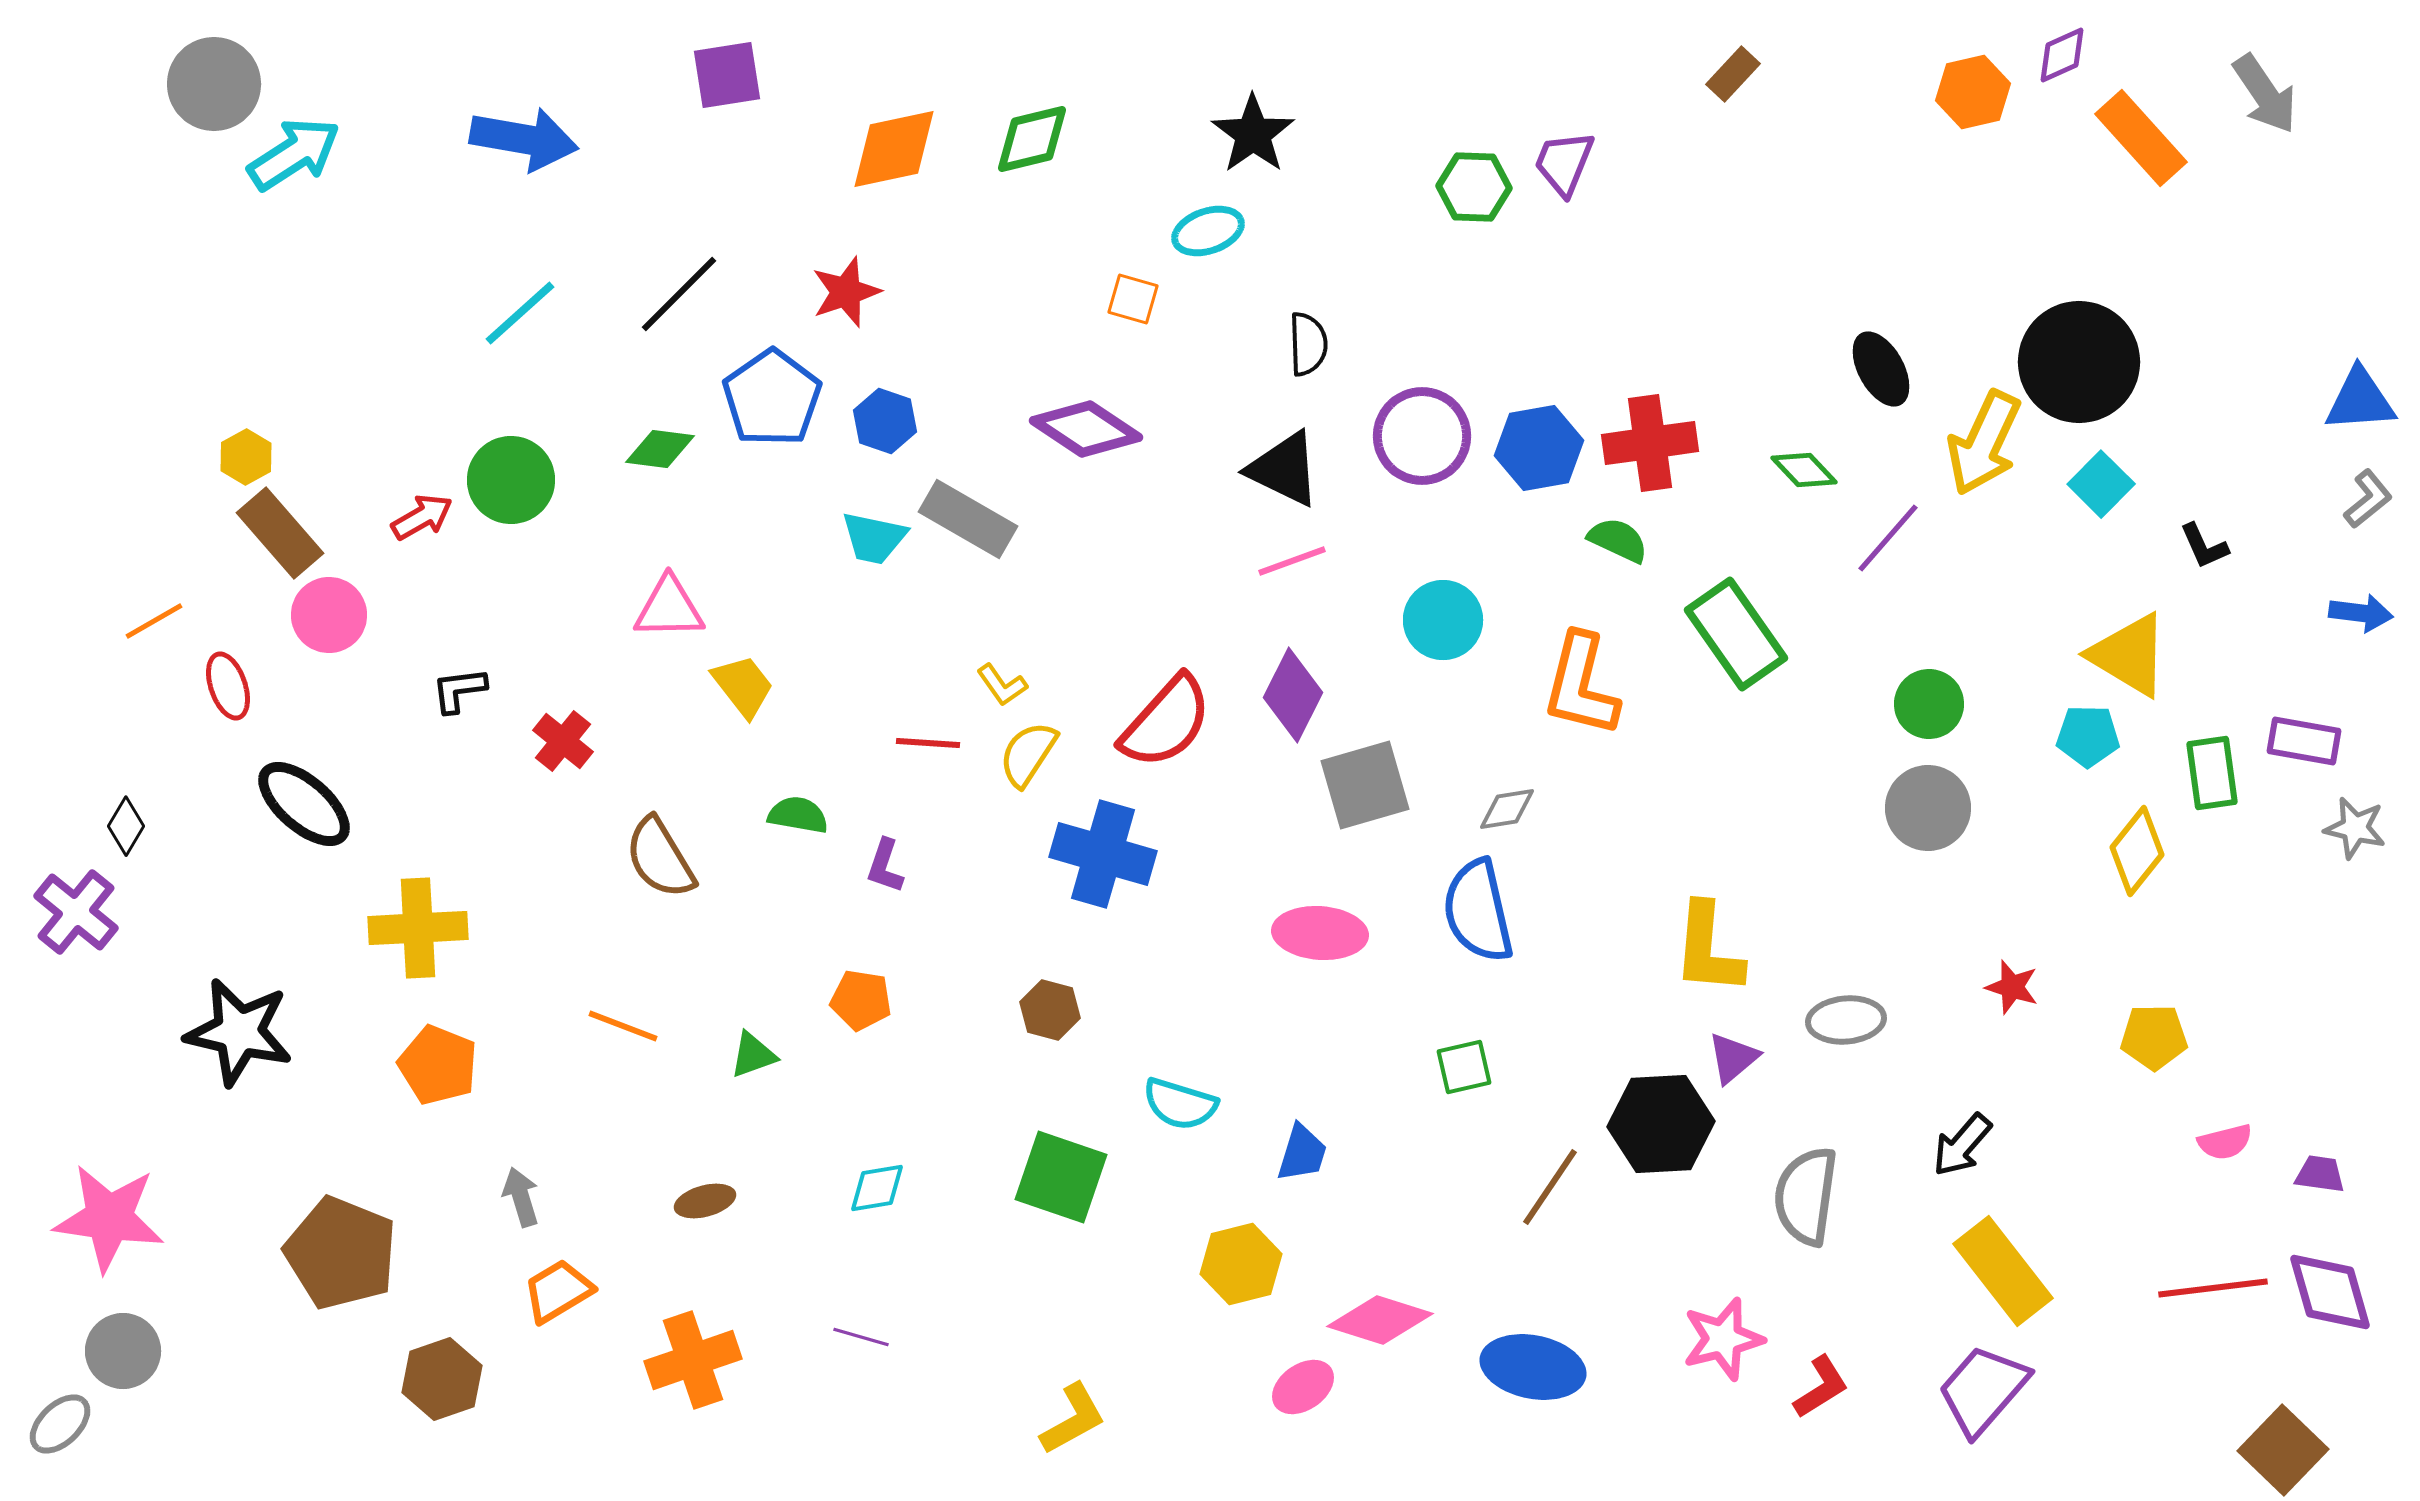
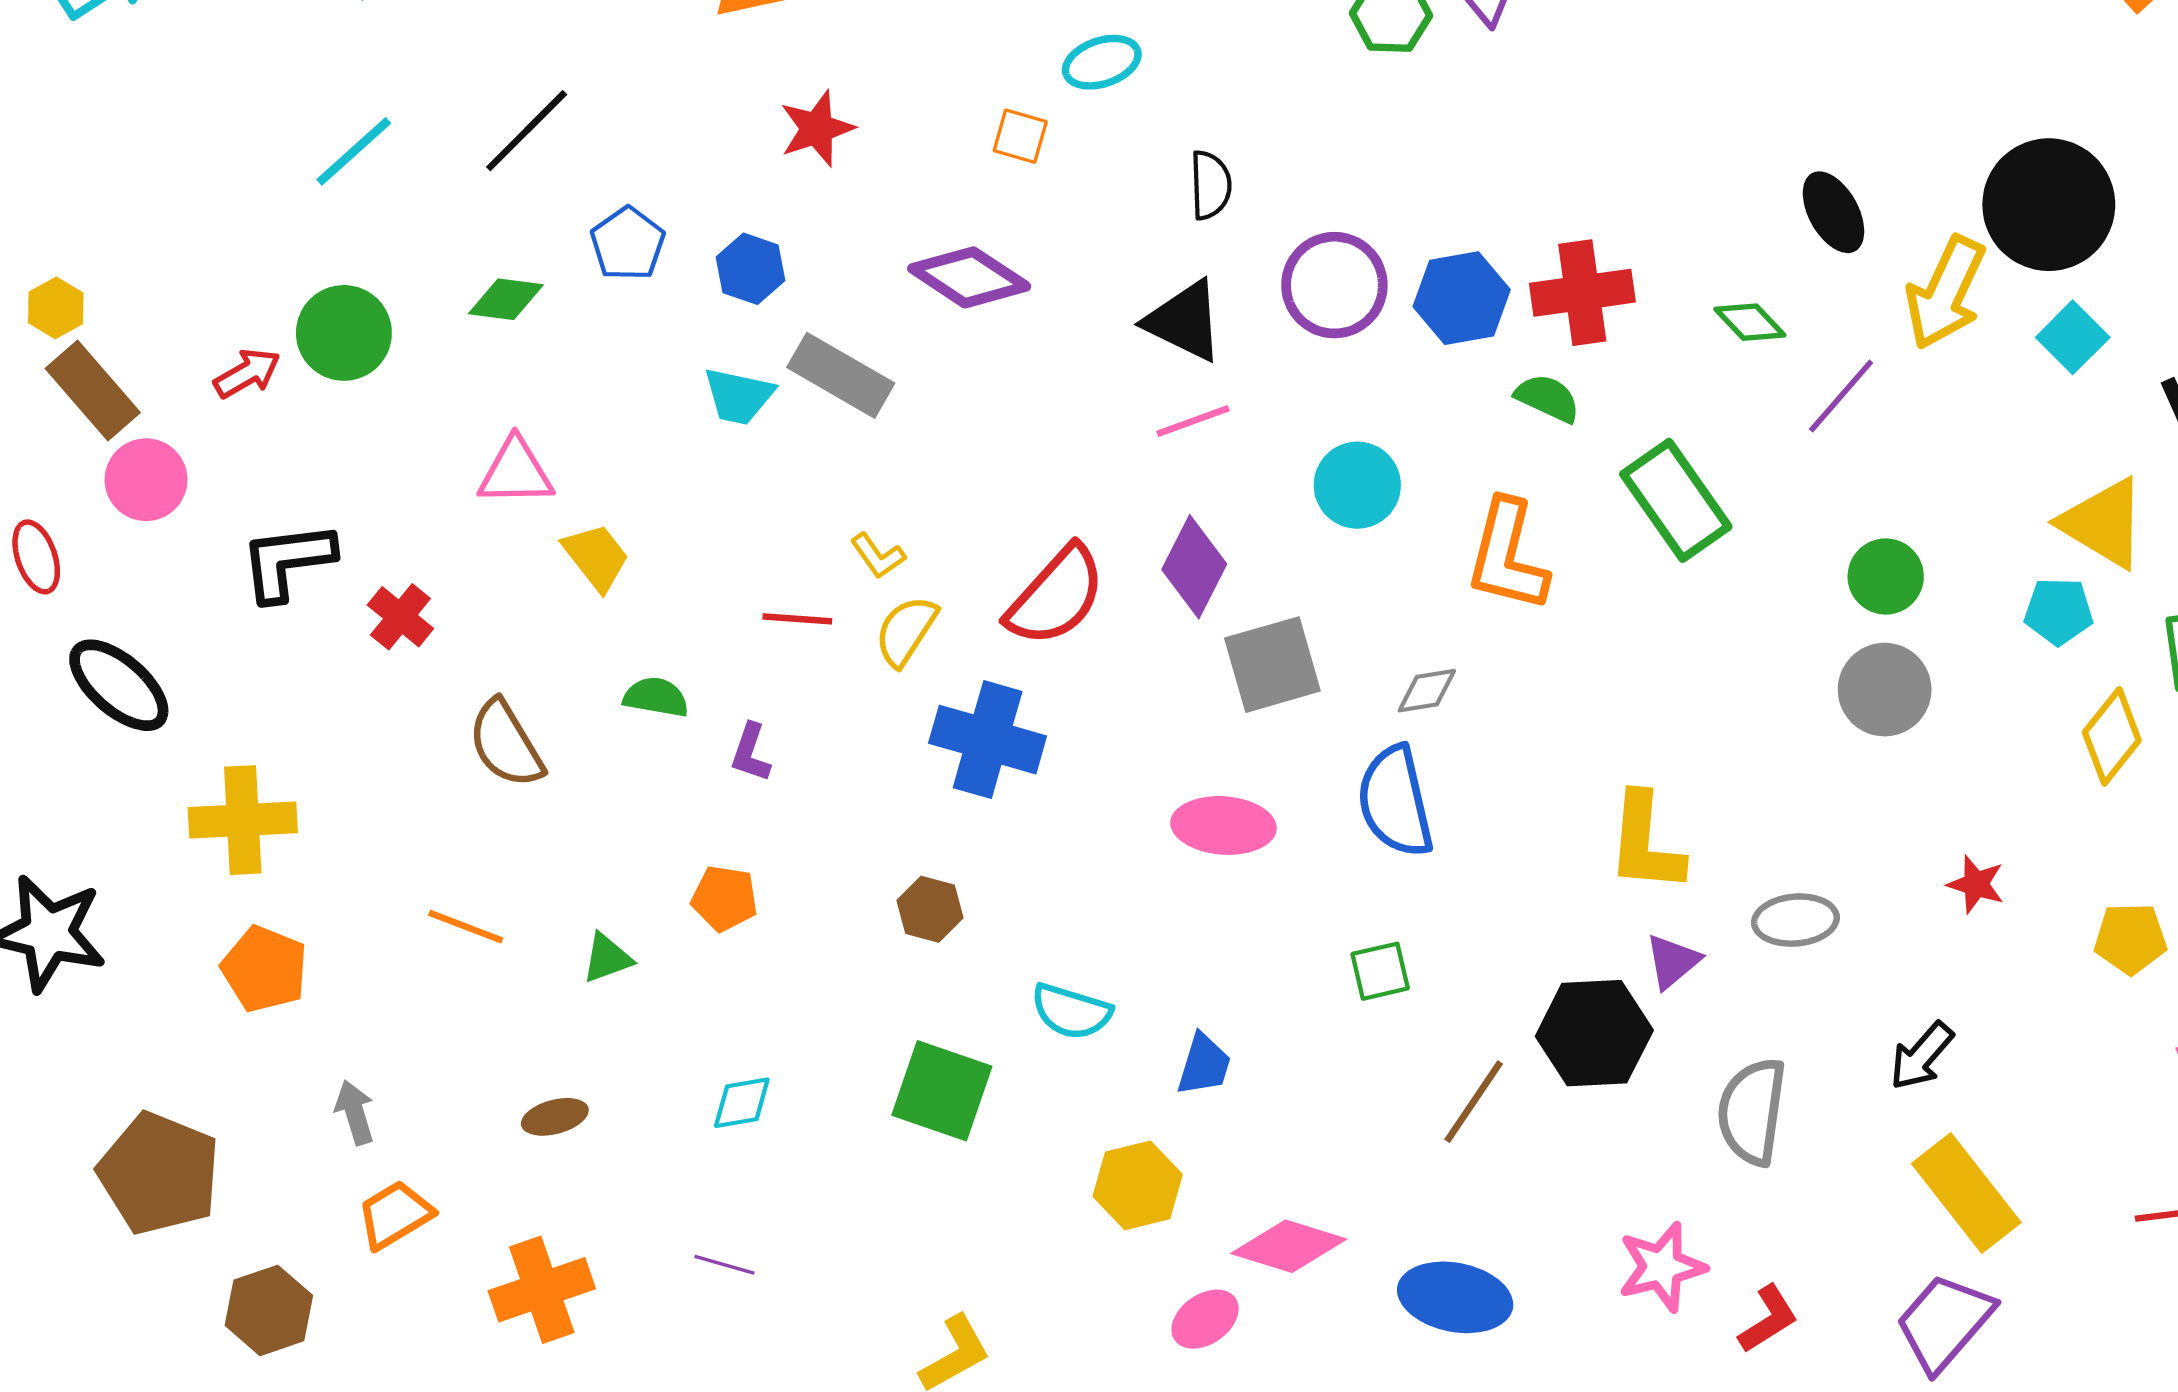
red star: (846, 292) -> (817, 129), moved
blue pentagon: (772, 398) -> (628, 244), size x0.7
black L-shape: (459, 690) -> (287, 561), size x1.6

